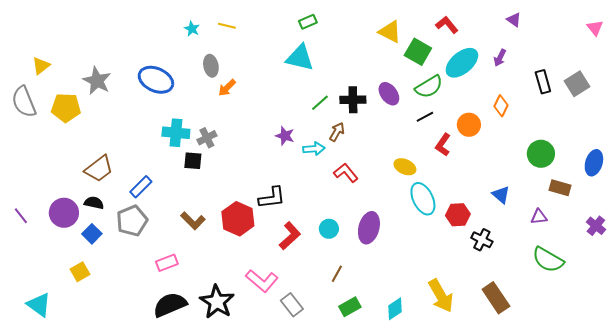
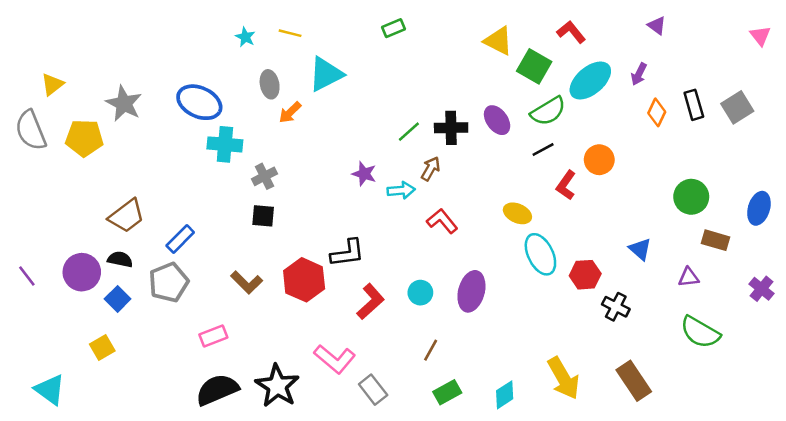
cyan triangle: (300, 58) -> (326, 74), moved, turned -40
orange diamond: (501, 106) -> (657, 112), moved
cyan cross: (176, 133) -> (225, 144), moved
black square: (193, 161) -> (263, 216), moved

